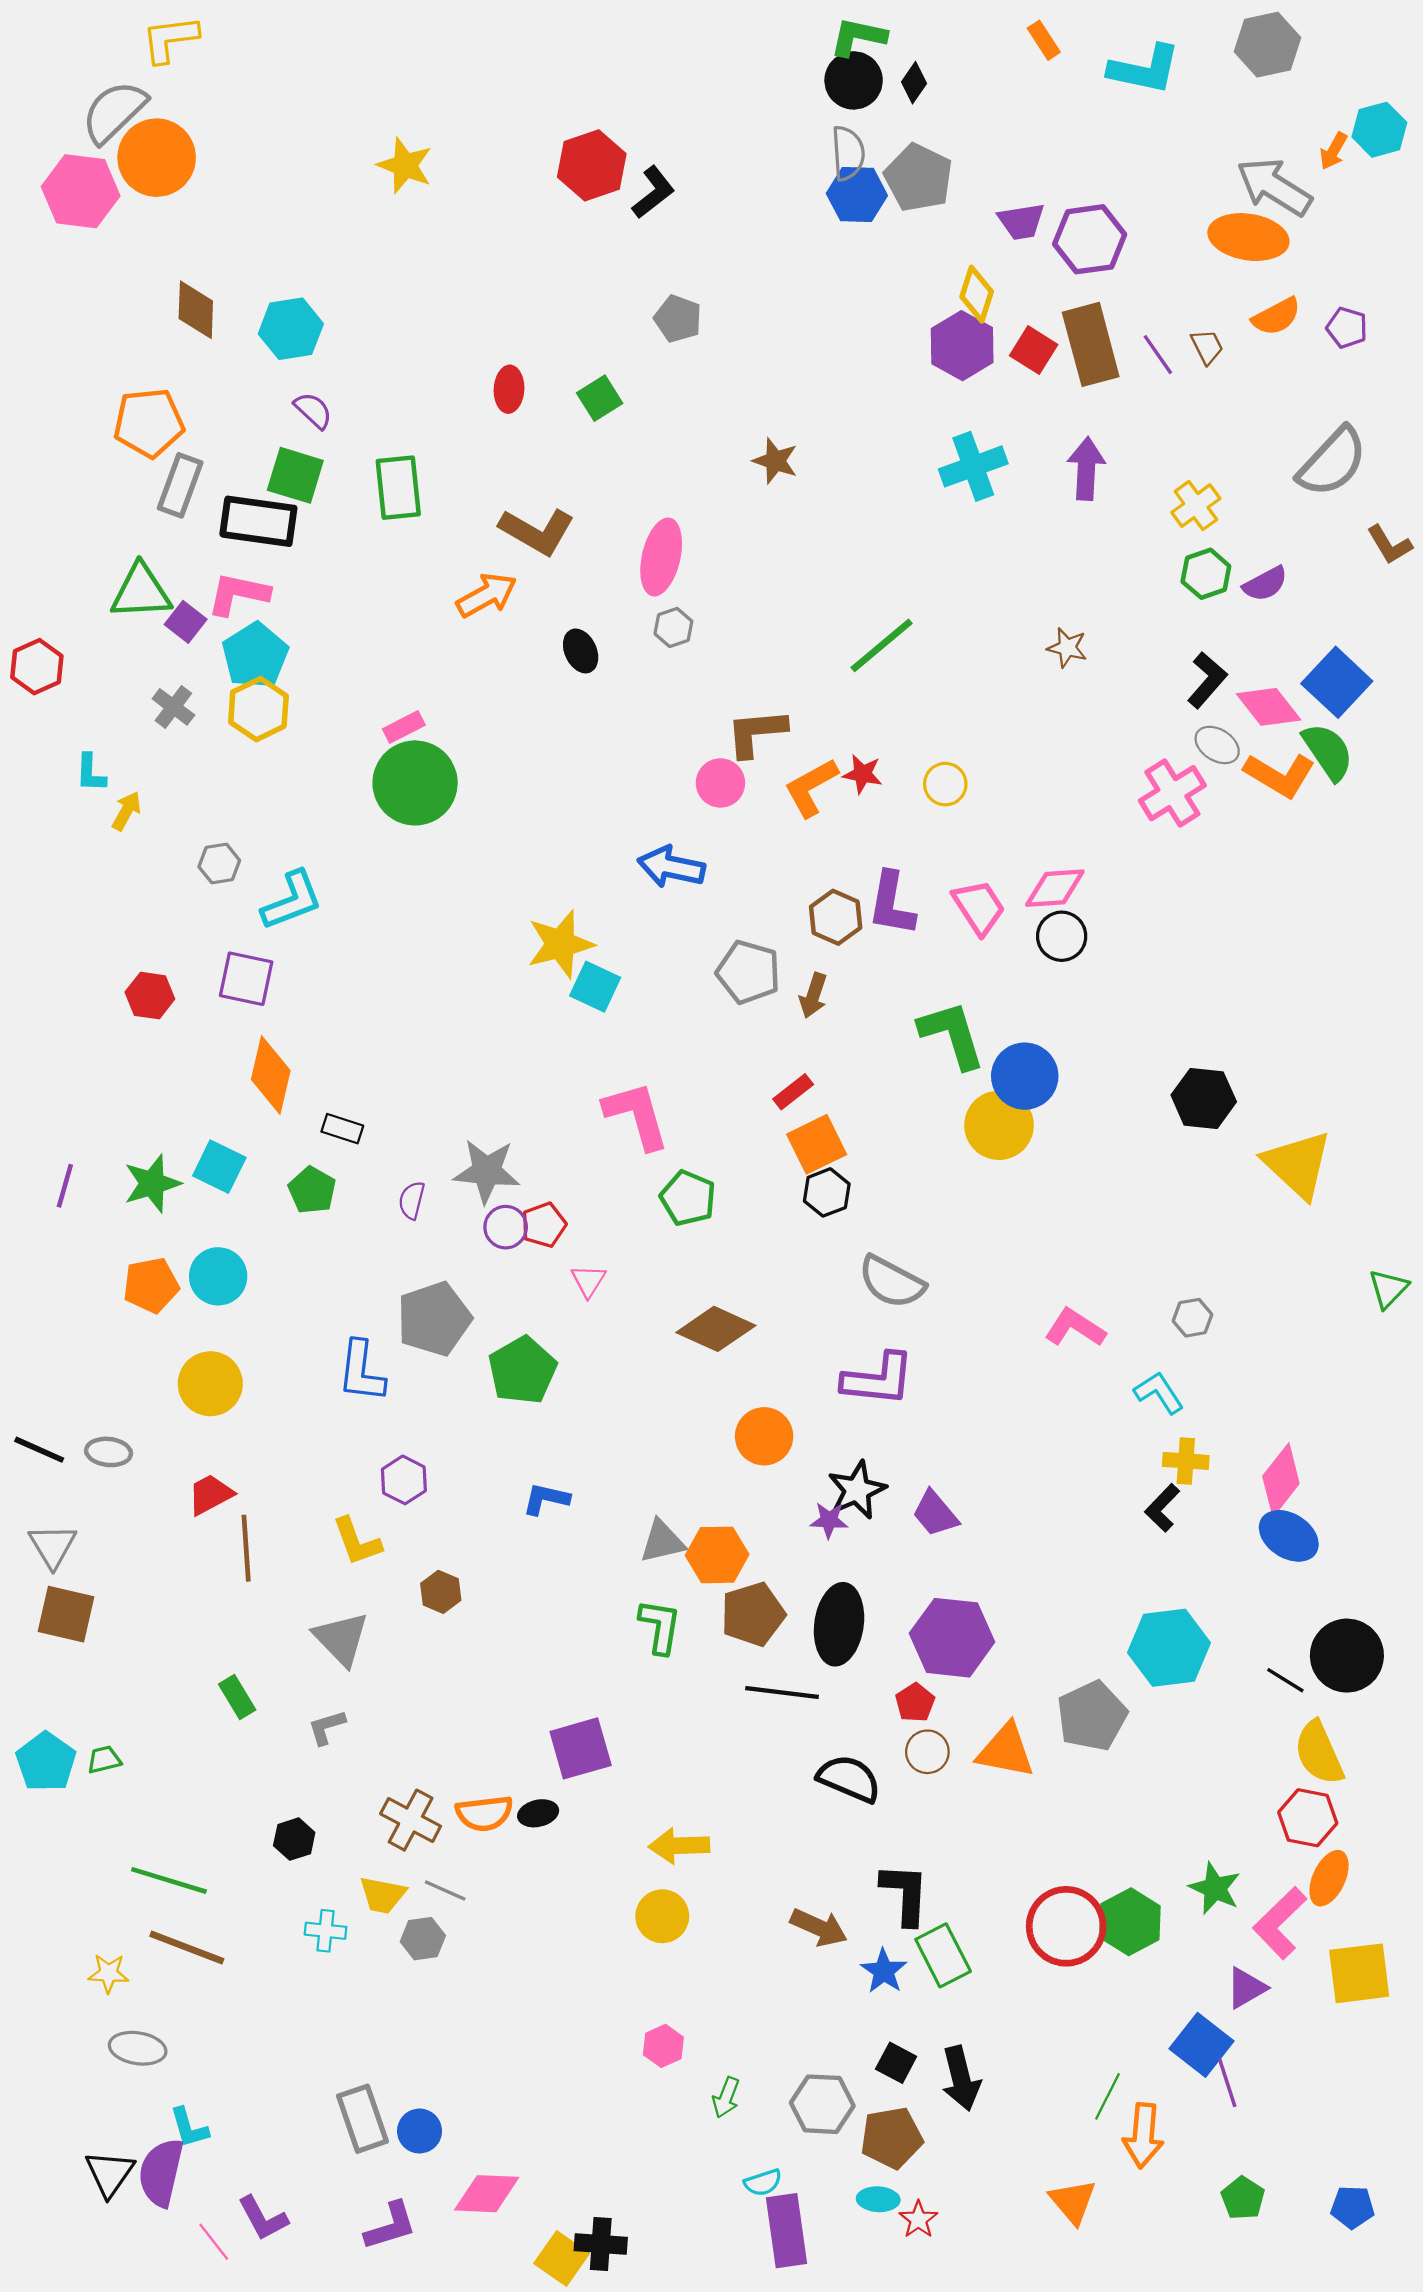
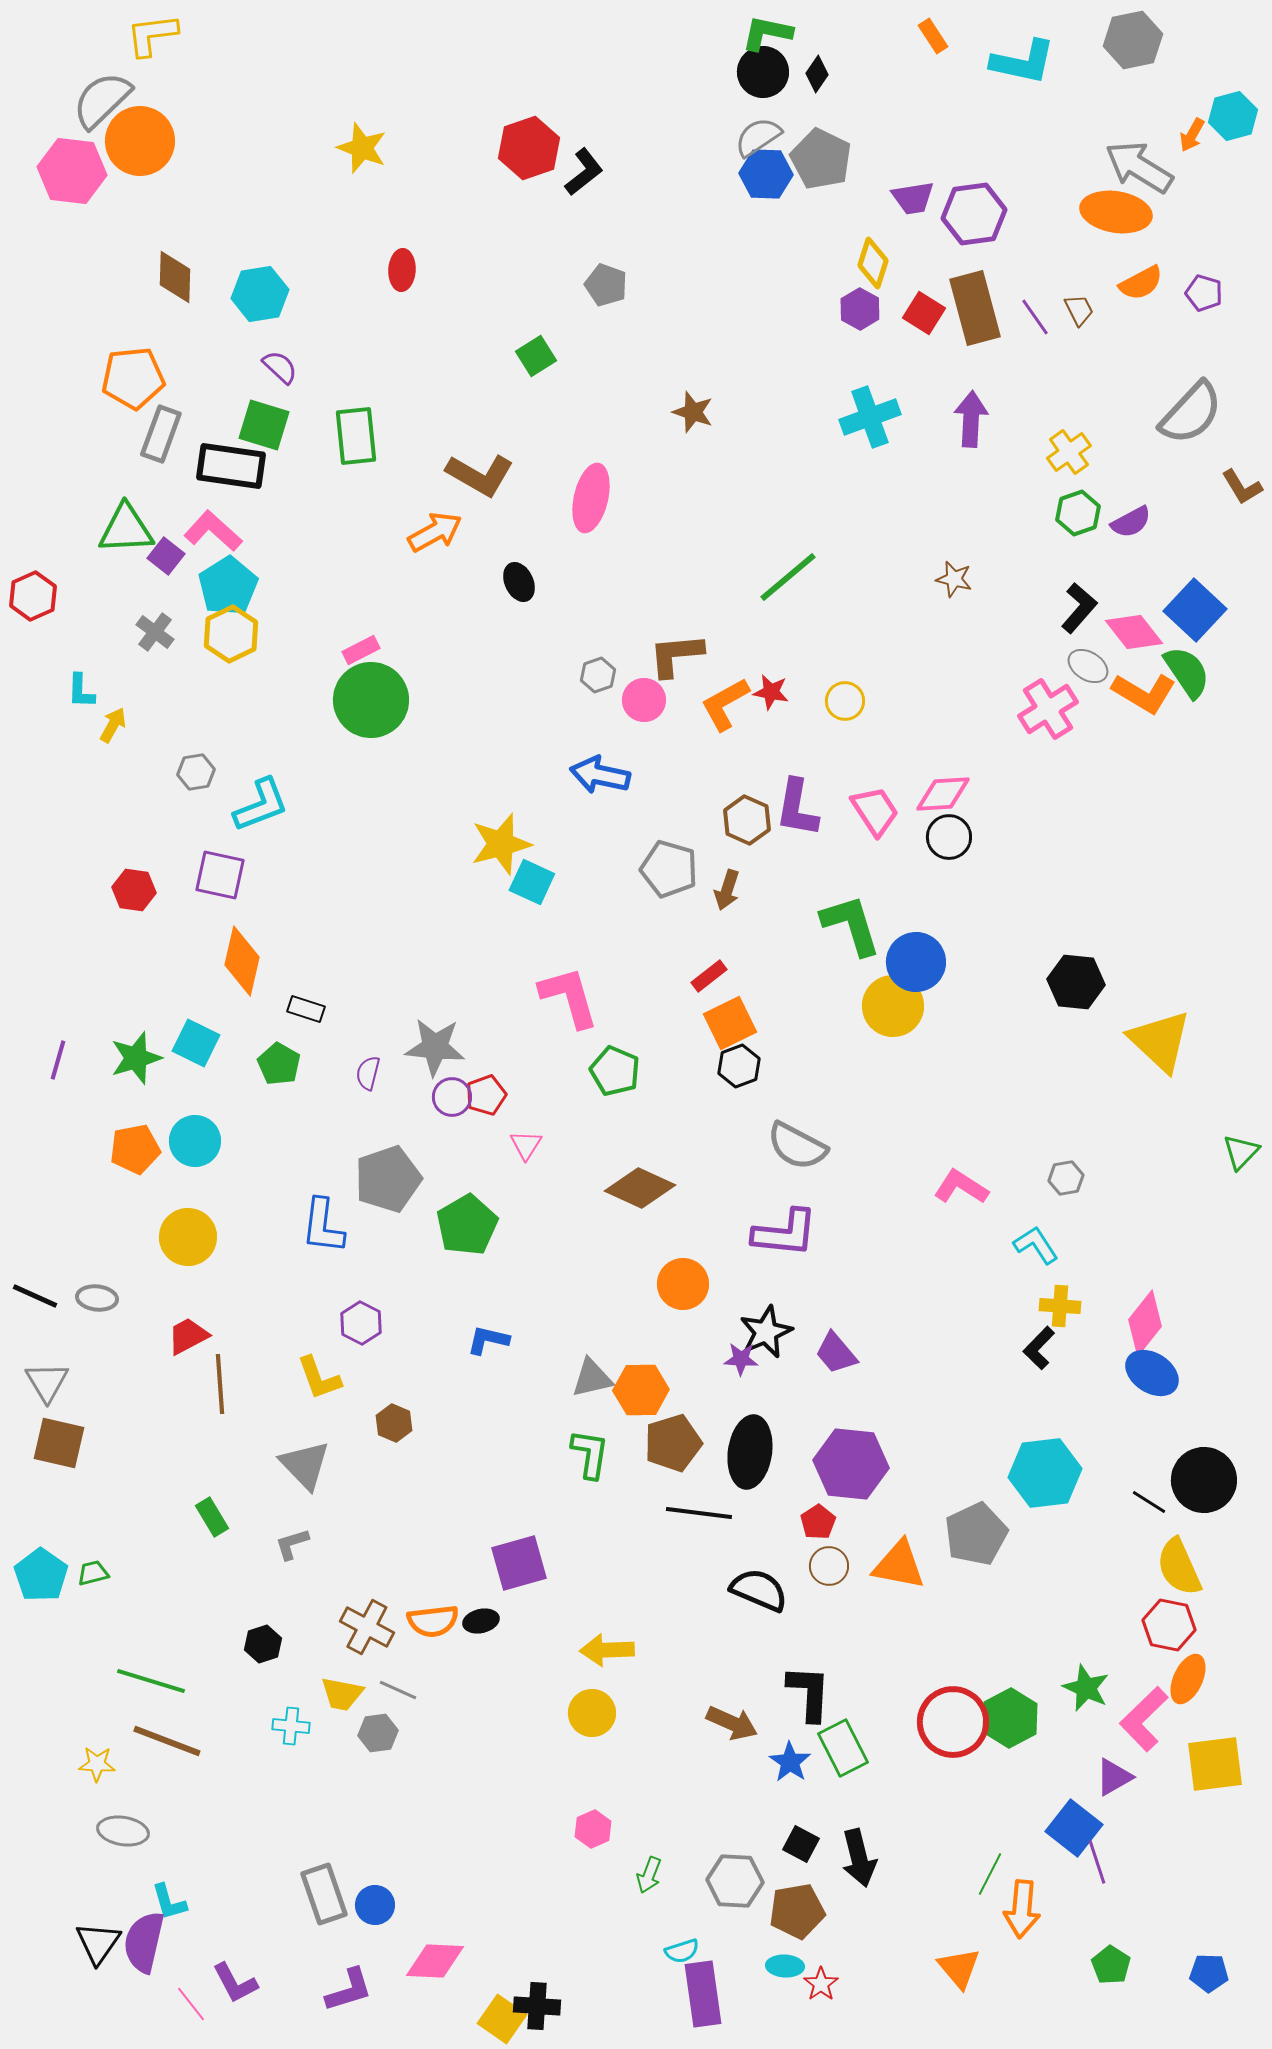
gray semicircle: (848, 153) -> (758, 137), turned -120
purple hexagon: (962, 346) -> (860, 309), size x0.7
red ellipse: (509, 389) -> (402, 270), moved
pink L-shape: (238, 594) -> (213, 531), turned 30
gray hexagon: (673, 627) -> (598, 675), moved

